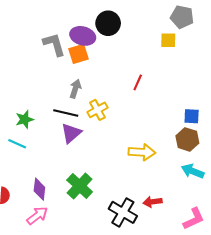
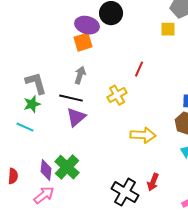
gray L-shape: (54, 44) -> (36, 83), moved
yellow cross: (98, 110) -> (117, 95), moved
green cross: (80, 186) -> (67, 167), moved
red arrow: (152, 202) -> (153, 182), turned -60

